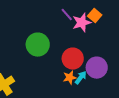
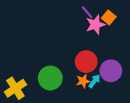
purple line: (67, 15) -> (87, 12), moved
green circle: (38, 45) -> (50, 78), moved

